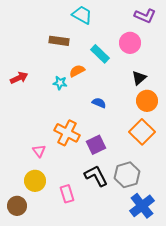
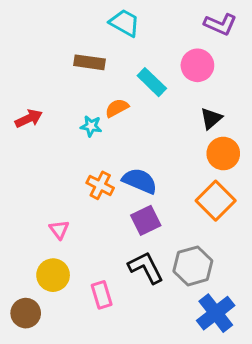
blue semicircle: (99, 103) -> (140, 181), moved, size x1.6
orange cross: (67, 133) -> (100, 185), moved, size x0.7

